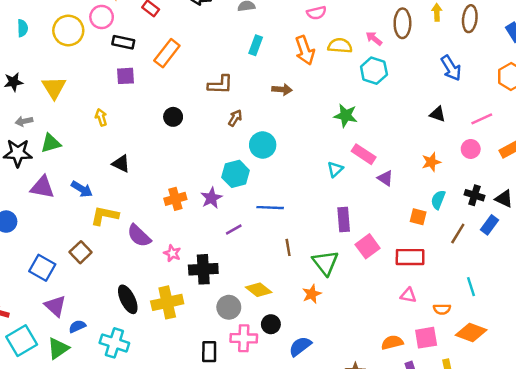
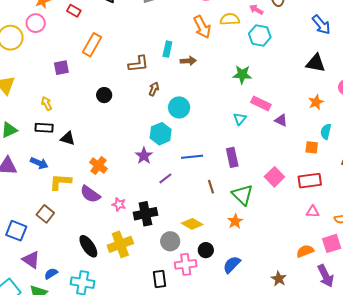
black rectangle: (123, 42) -> (44, 128), moved
cyan rectangle: (256, 45) -> (167, 49), moved
black triangle: (437, 114) -> (316, 63), size x1.5
orange cross: (175, 199) -> (98, 166), moved, turned -30
purple rectangle: (344, 220) -> (232, 157), moved

